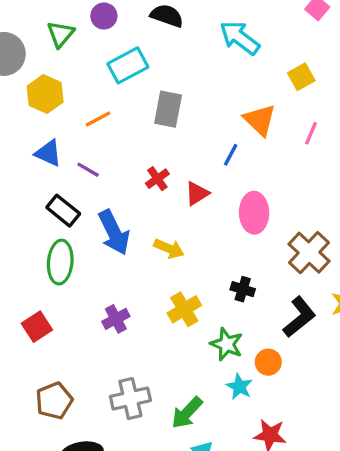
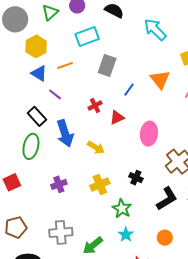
blue triangle: (48, 153) -> (39, 73), moved
blue line: (231, 155) -> (129, 90), moved
orange circle: (268, 362) -> (165, 238), moved

